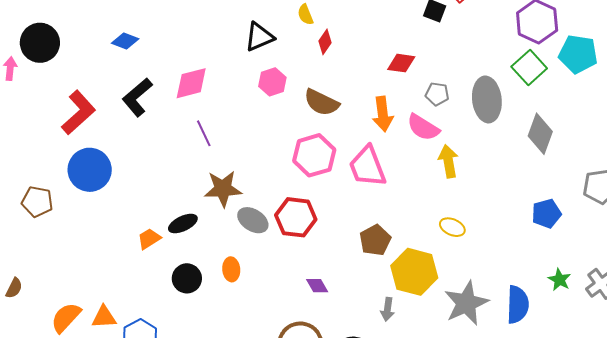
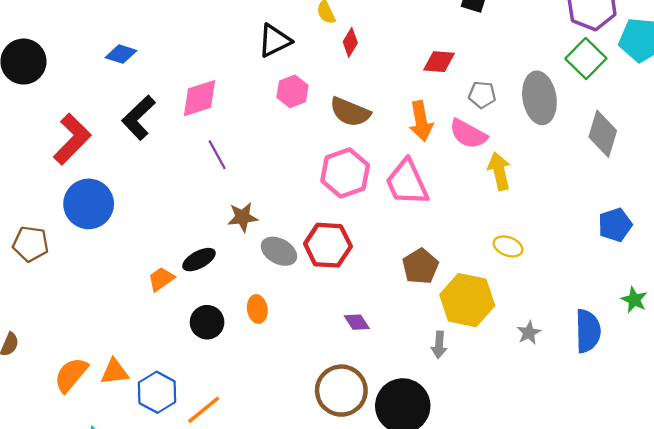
brown star: (223, 189) -> (243, 217), size x0.7
gray star: (466, 303) -> (529, 333), size x0.5

